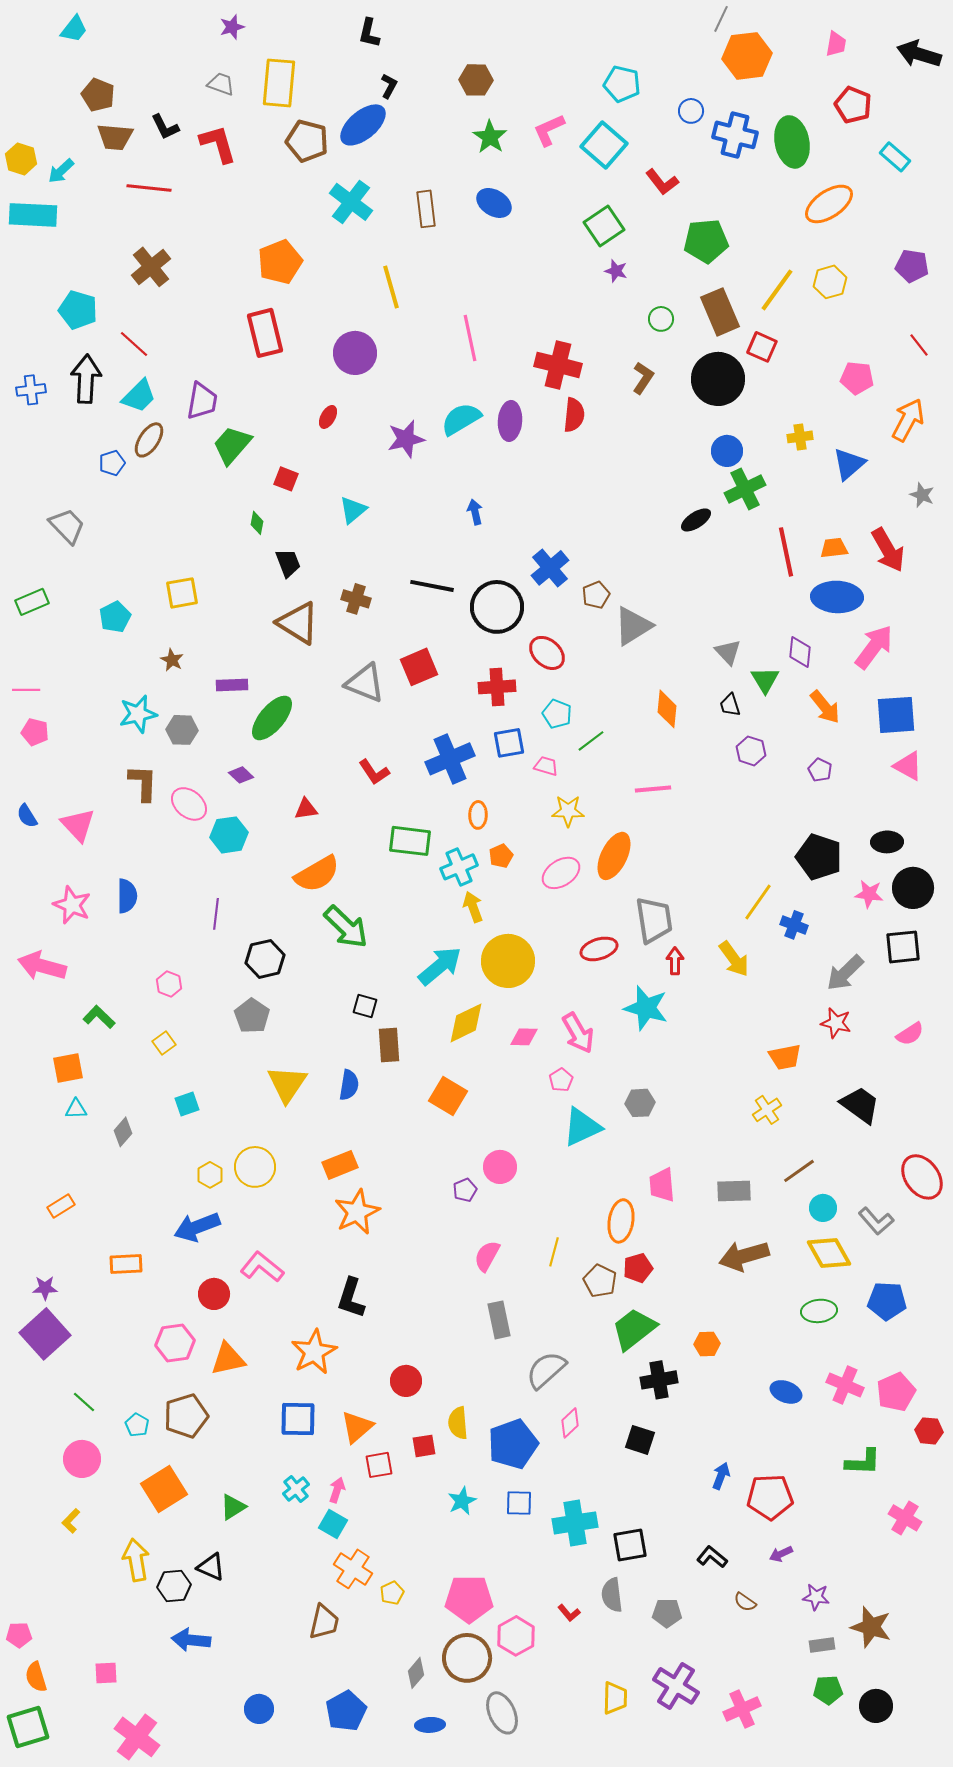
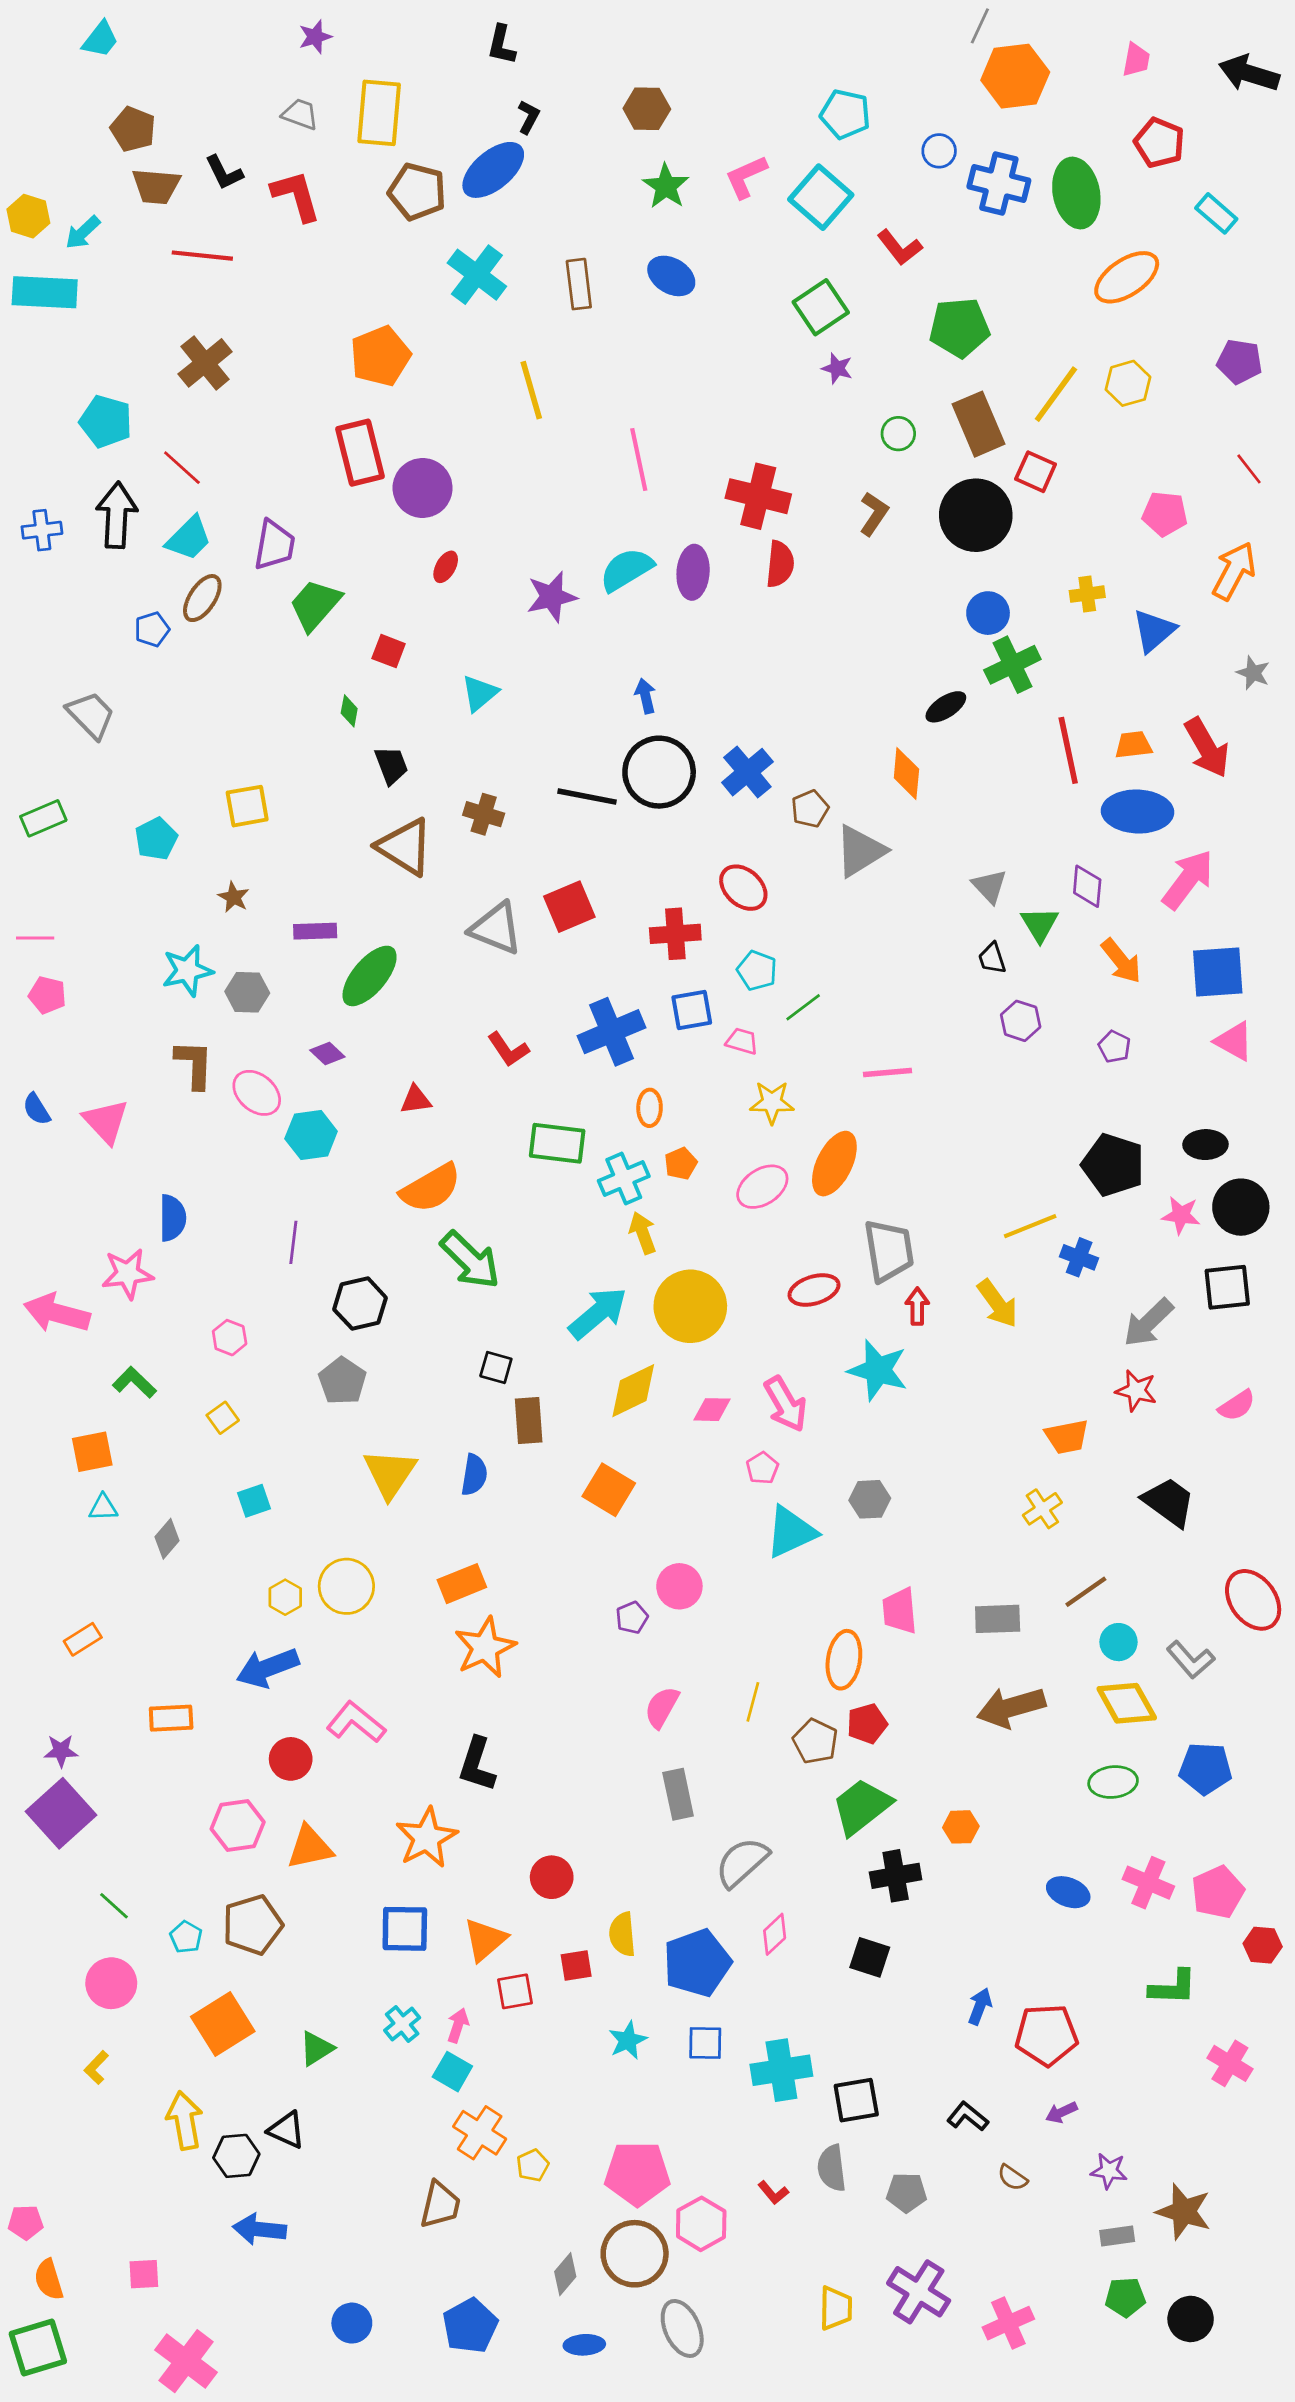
purple circle: (355, 353) -> (423, 488), moved
black circle: (497, 607) -> (659, 772), moved
orange diamond: (667, 709) -> (906, 773), moved
yellow line: (758, 902) -> (1030, 1226), turned 33
pink star: (72, 905) -> (128, 1274), moved, turned -30

